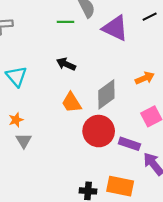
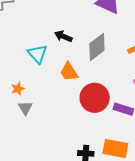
cyan triangle: (16, 76) -> (37, 54), moved
gray diamond: (106, 94) -> (97, 47), moved

